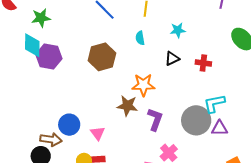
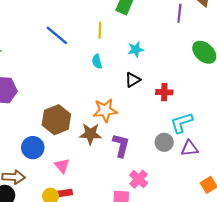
brown hexagon: (102, 57) -> (56, 120), moved
red cross: (203, 63) -> (164, 92), moved
gray circle: (196, 120) -> (164, 142), size x0.6
blue circle: (69, 125) -> (33, 148), moved

